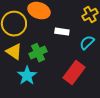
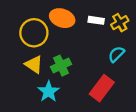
white rectangle: (62, 32) -> (96, 20), moved

